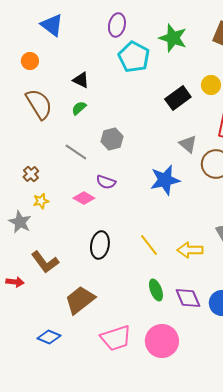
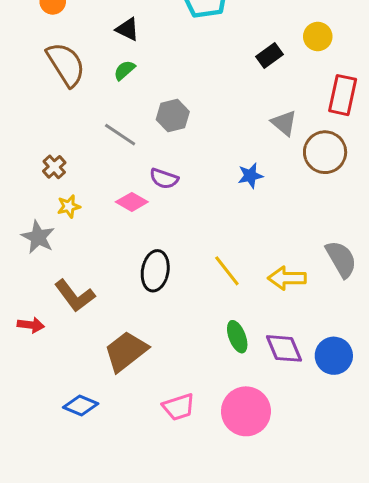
black rectangle: (178, 98) -> (269, 56), size x0.7
blue star: (165, 180) -> (250, 176), size x0.6
pink trapezoid: (116, 338) -> (179, 407), size x0.7

